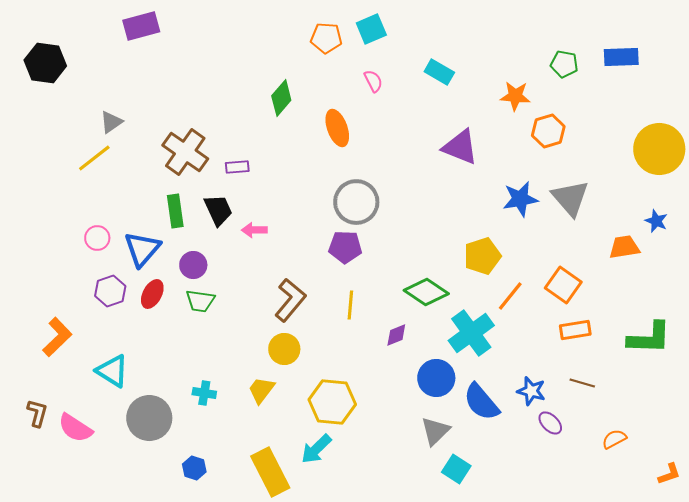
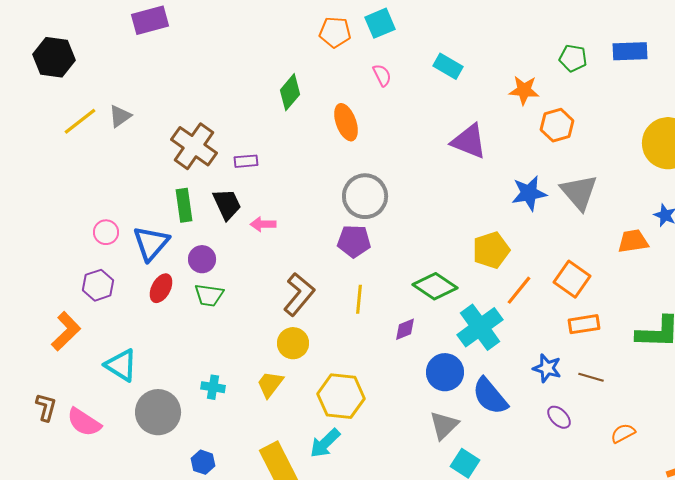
yellow line: (94, 158) -> (80, 121), moved
purple hexagon: (110, 291) -> (98, 285), moved
blue star: (531, 391) -> (547, 368), moved

